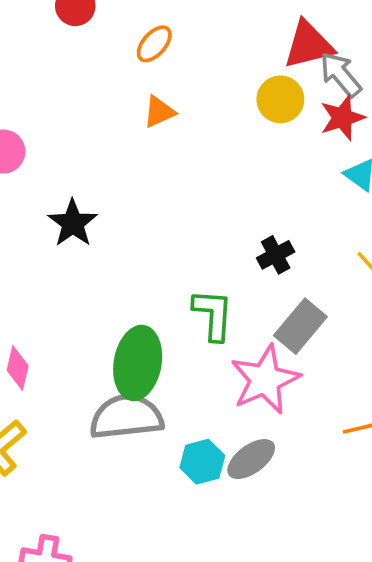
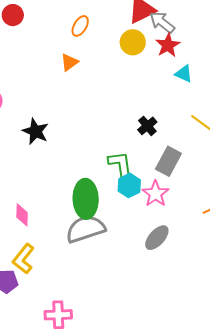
orange ellipse: (154, 44) -> (80, 26), moved
pink star: (265, 380) -> (155, 194), size x0.7
cyan hexagon: (202, 462) -> (129, 185), moved

